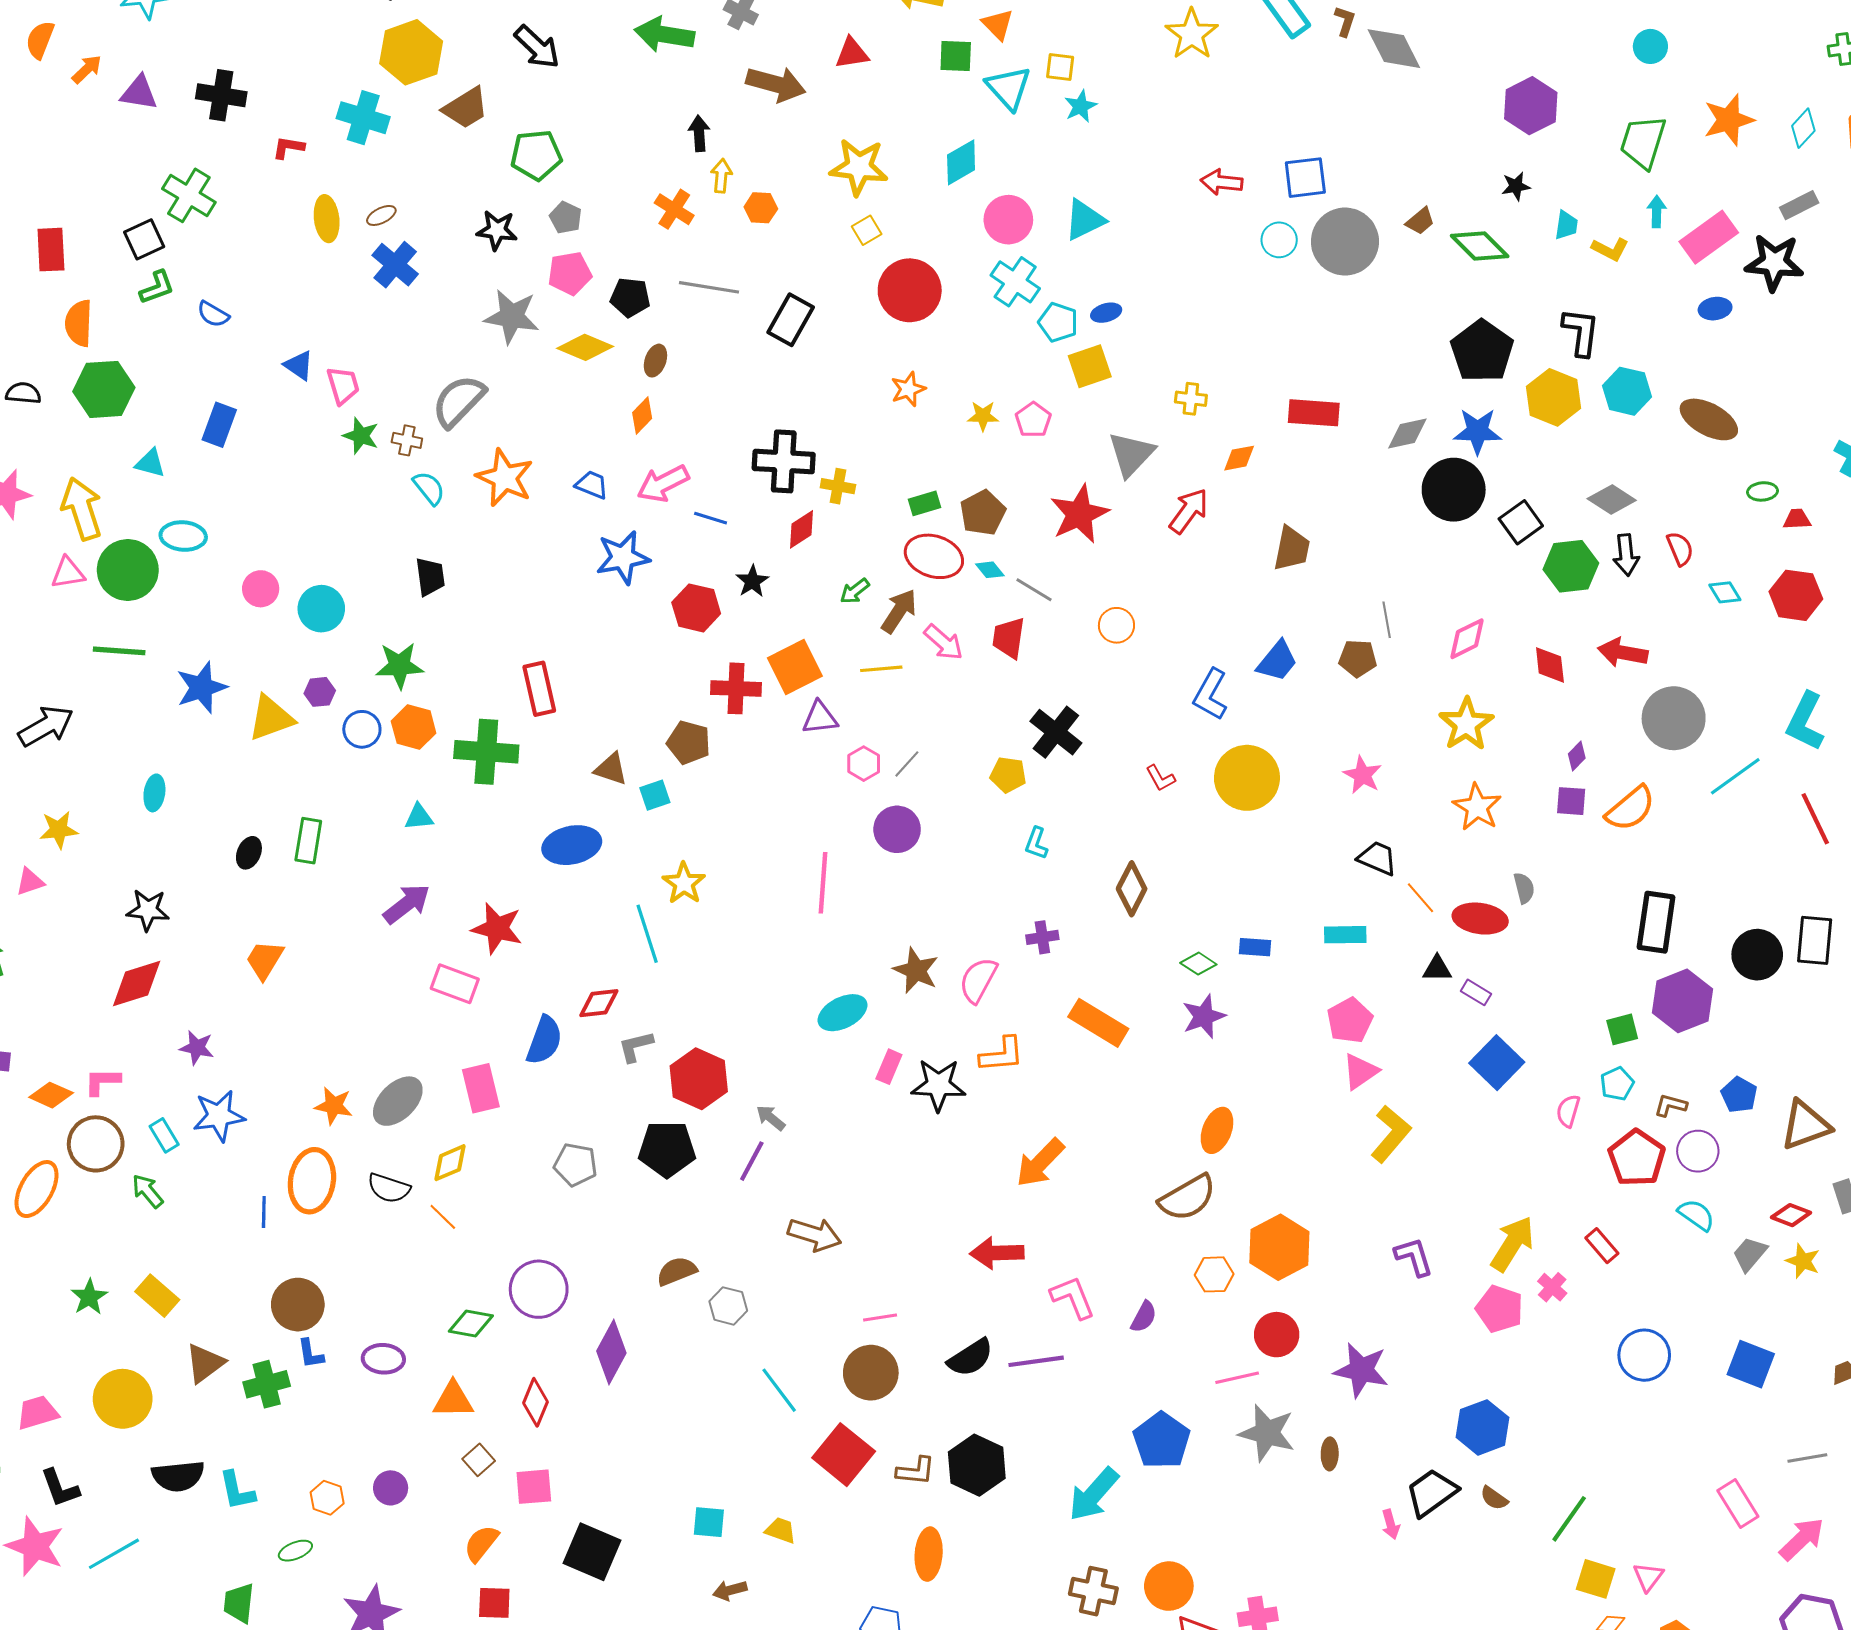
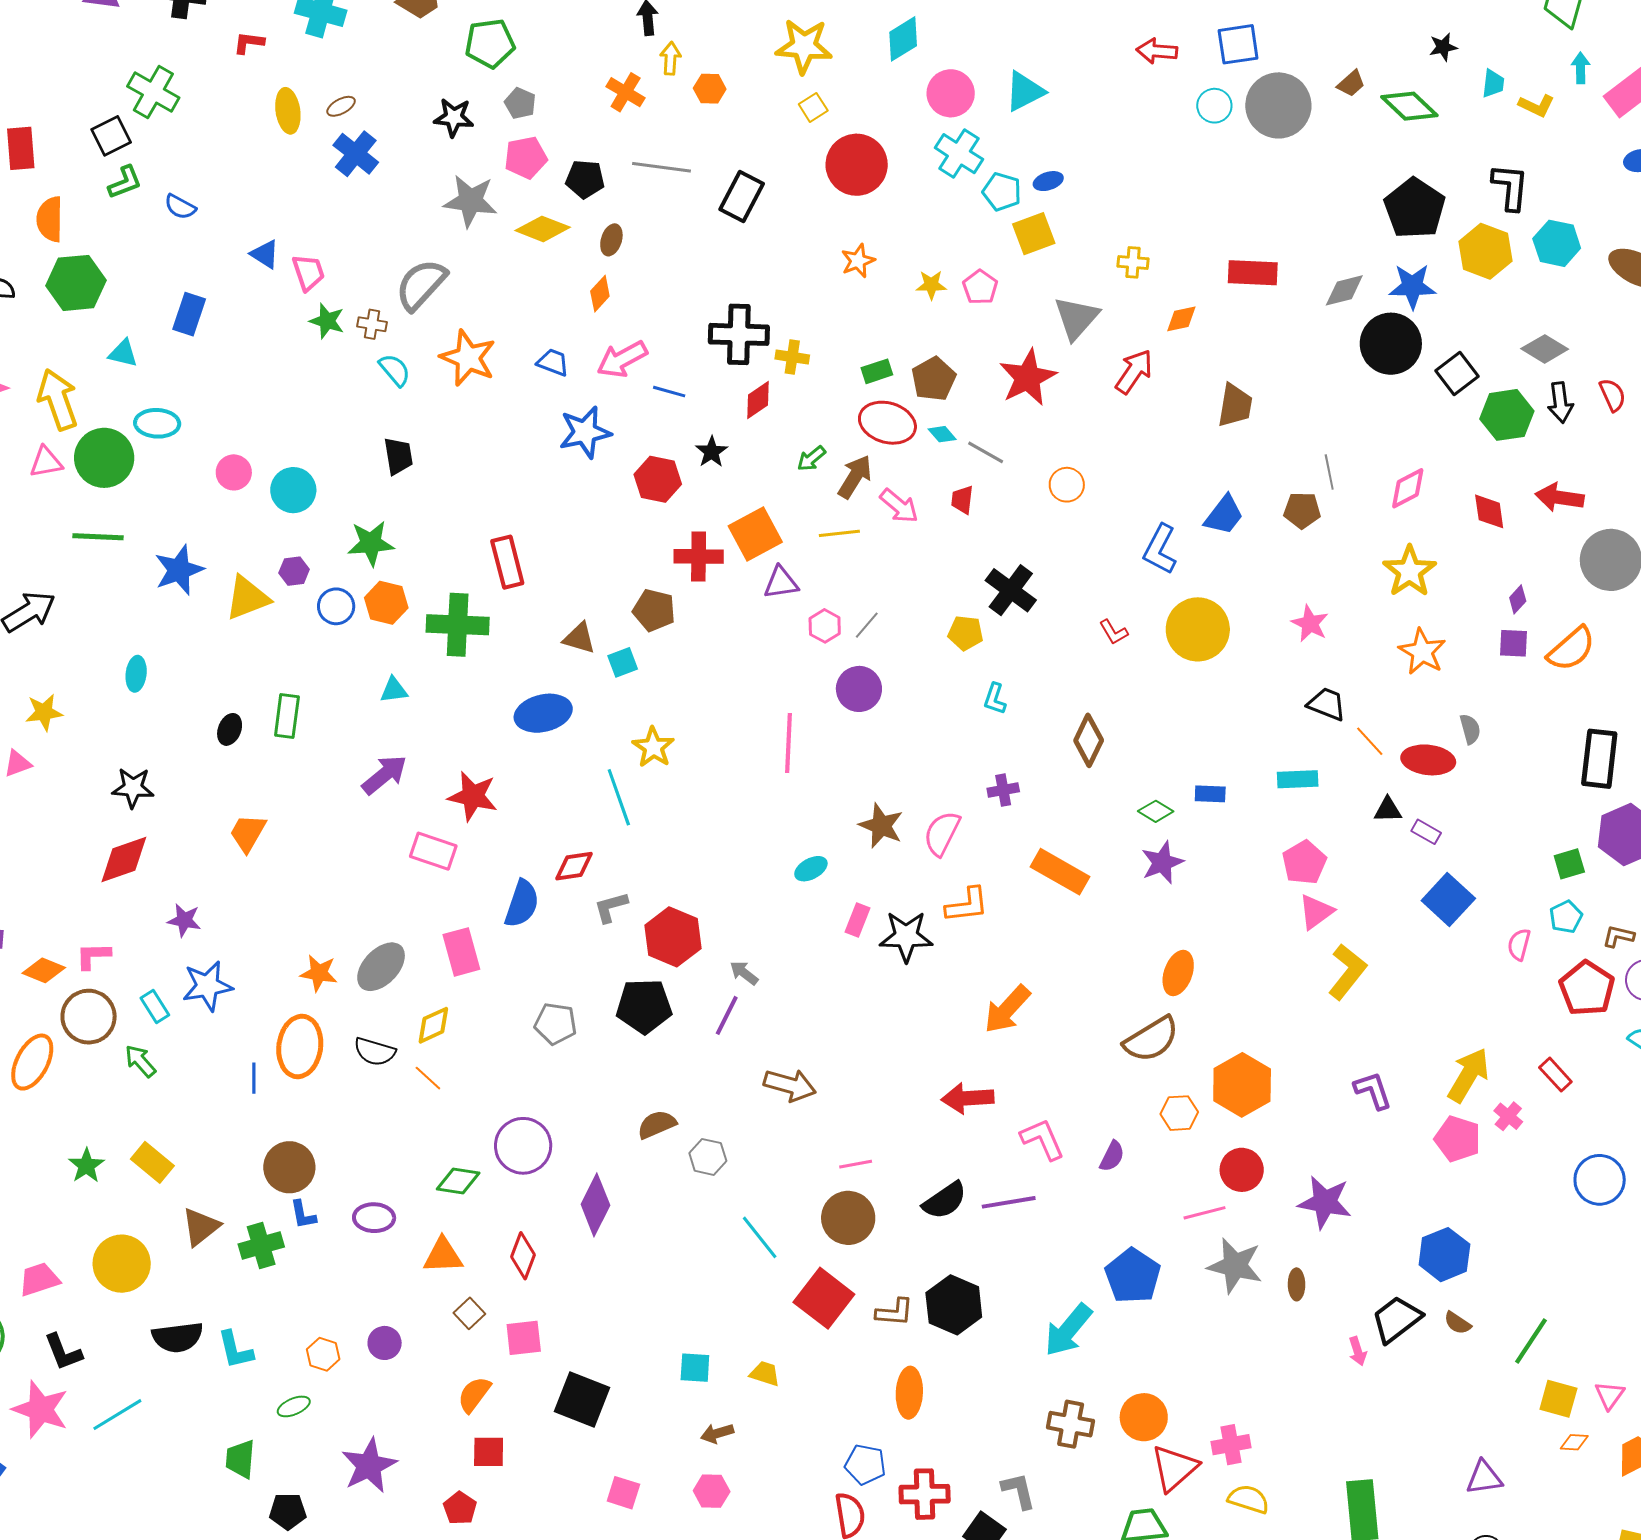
red trapezoid: (1009, 638) -> (962, 500), size x0.7
cyan ellipse: (842, 1013) -> (811, 869), size x0.7

